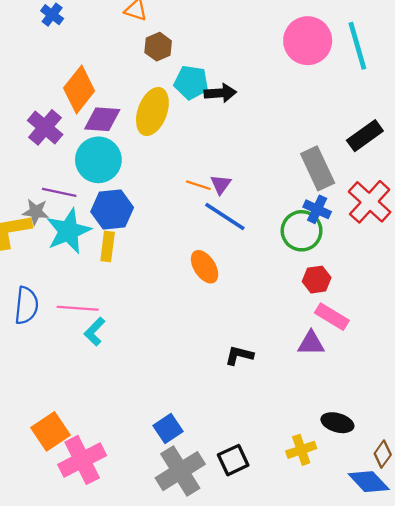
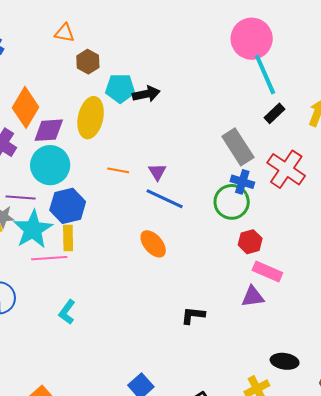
pink circle: (308, 41) -> (252, 39), moved
cyan line: (357, 46) -> (265, 75), moved
black rectangle: (365, 136) -> (275, 113), size x0.7
orange line: (198, 185) -> (118, 170), moved
pink line: (78, 308) -> (49, 258), moved

